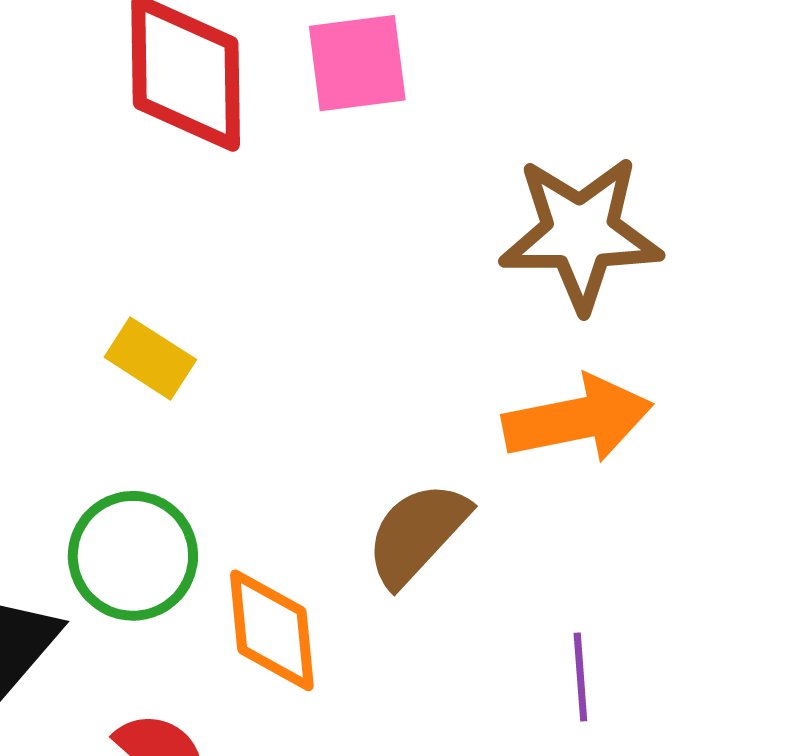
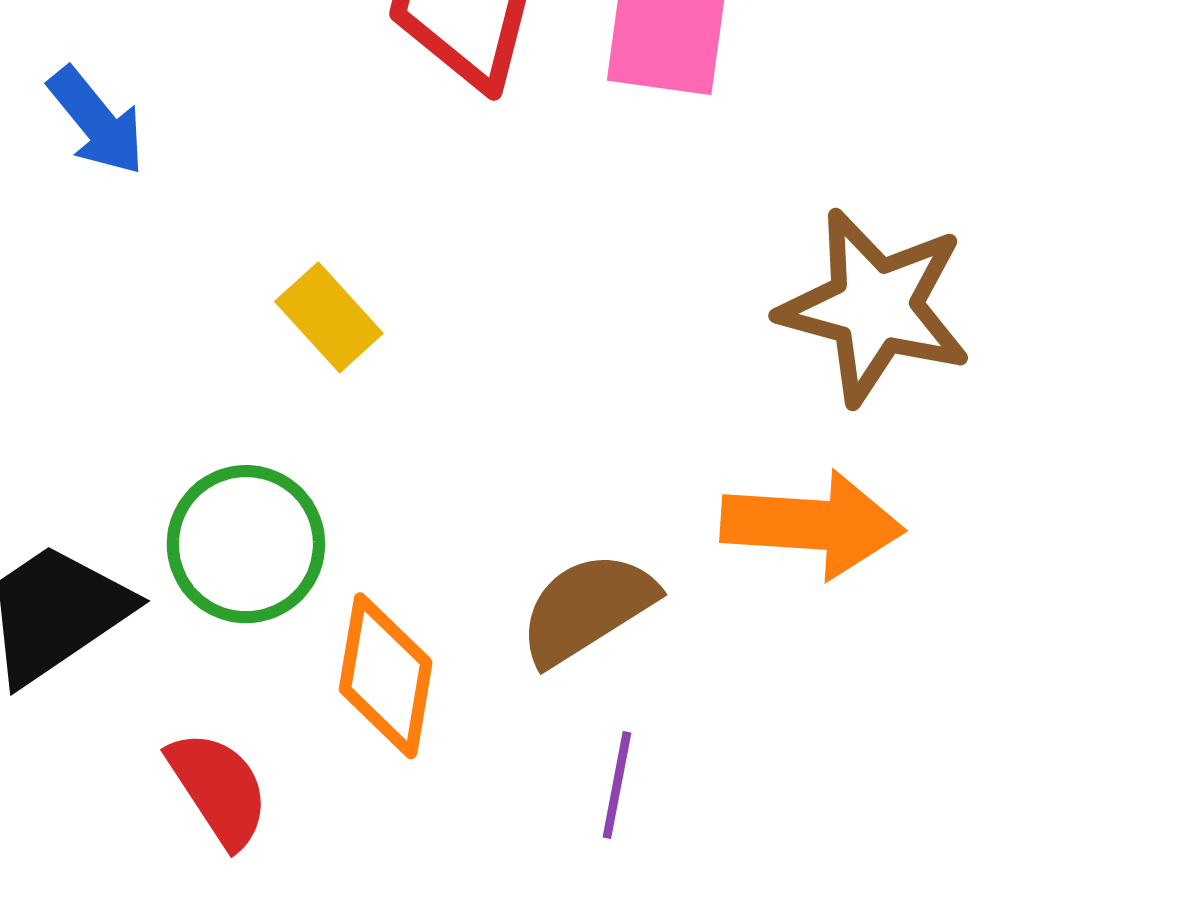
purple line: (580, 677) -> (617, 785), moved

